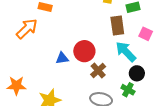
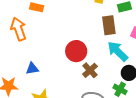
orange arrow: (27, 29) -> (19, 29), turned -65
blue triangle: (62, 58) -> (32, 68), moved

